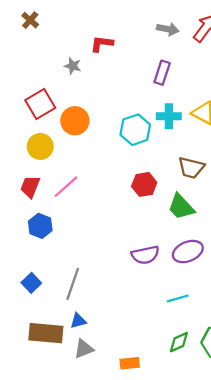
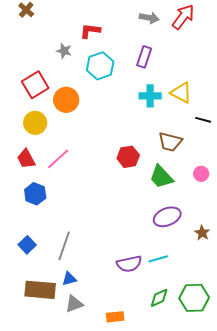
cyan hexagon: (135, 130) -> (100, 66), moved
red trapezoid: (30, 187) -> (26, 159), turned -50
purple semicircle: (145, 255) -> (129, 264), moved

